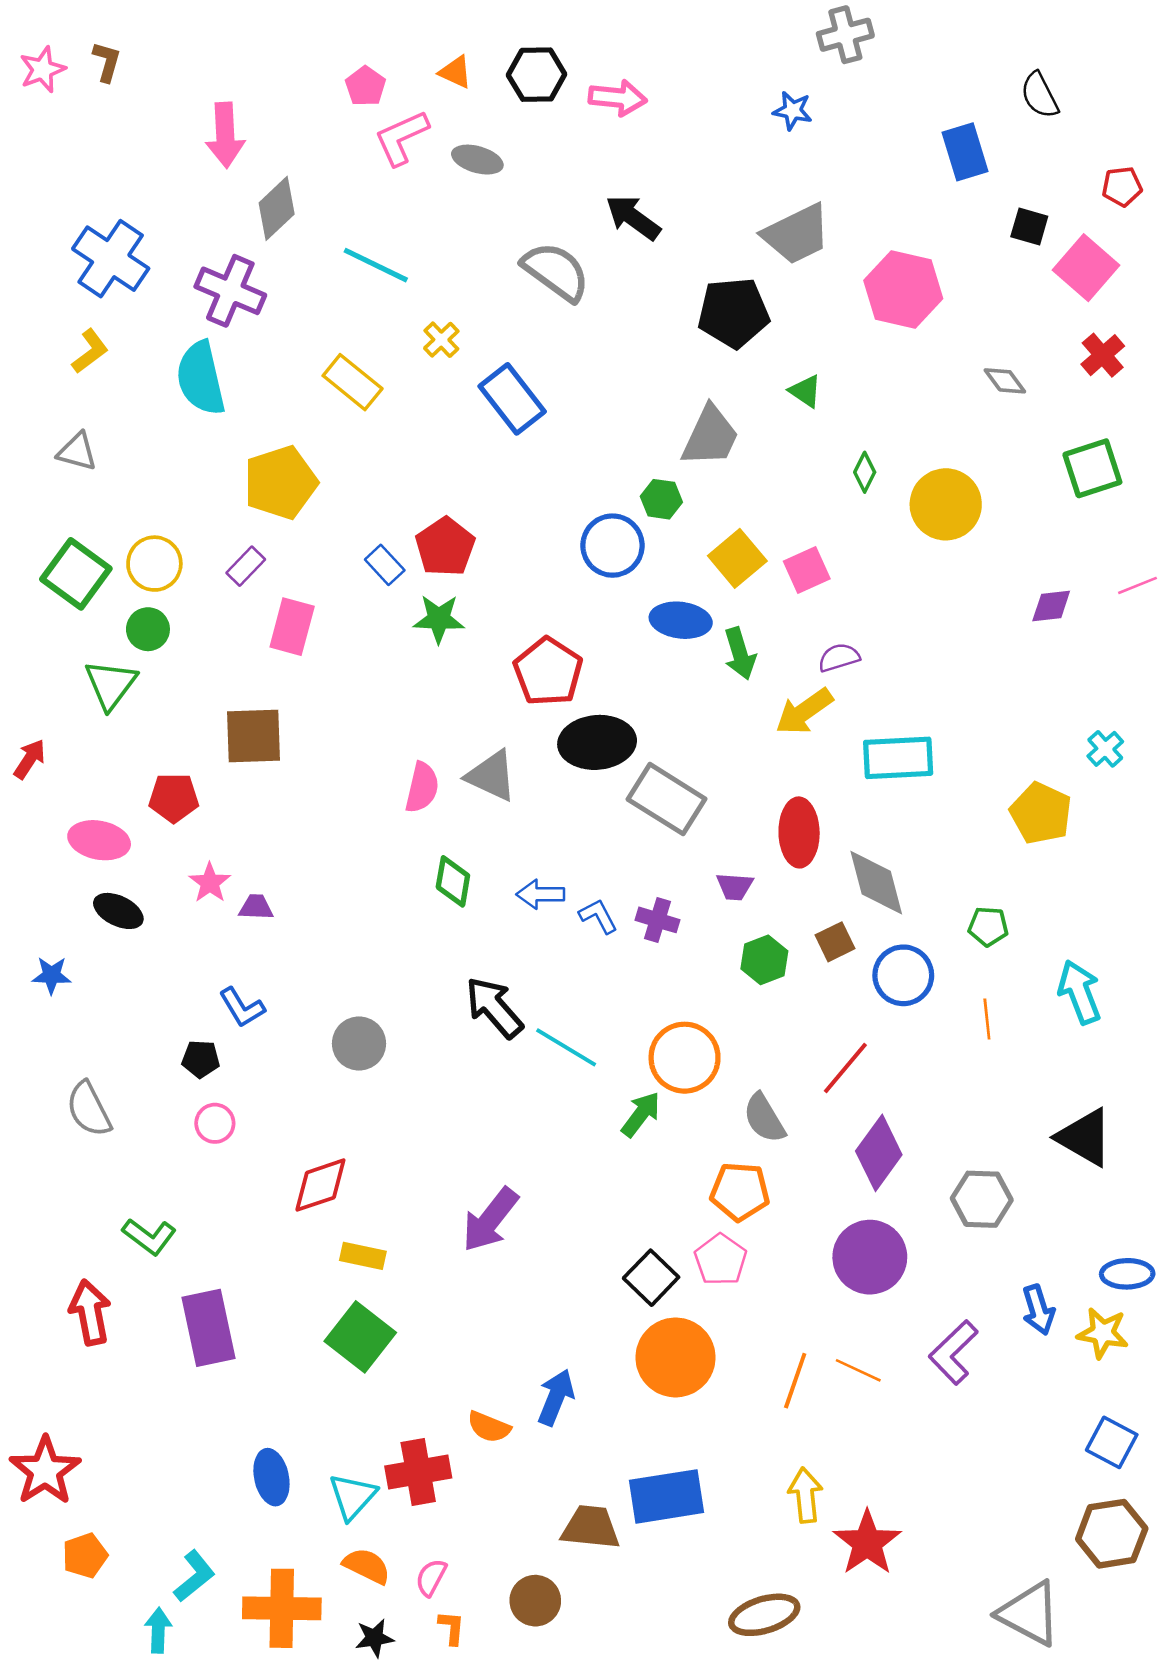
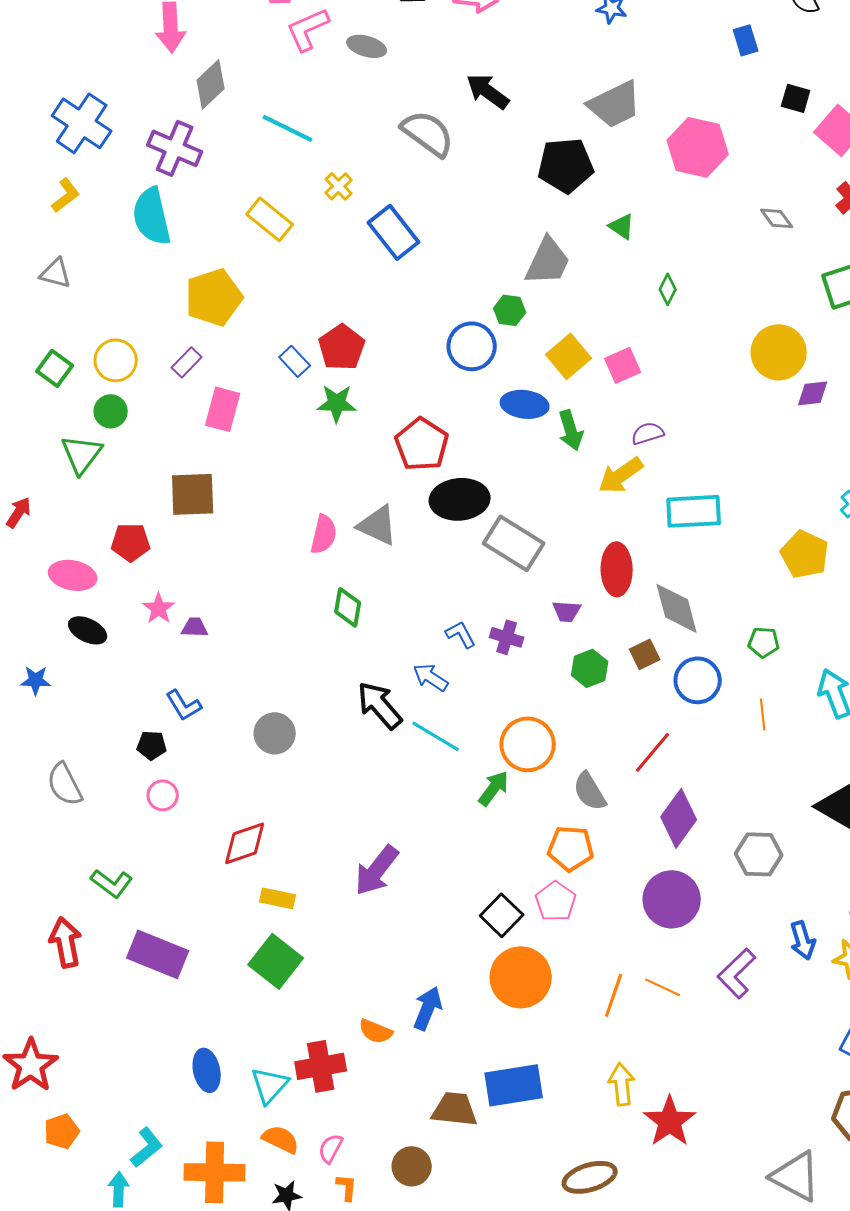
blue rectangle: (965, 152) -> (746, 40), size x0.7
yellow circle: (946, 504) -> (779, 352), moved
green square: (76, 574) -> (55, 368), size x0.7
blue arrow: (540, 894) -> (431, 677), moved, turned 33
purple rectangle: (208, 1328) -> (158, 954), turned -56

